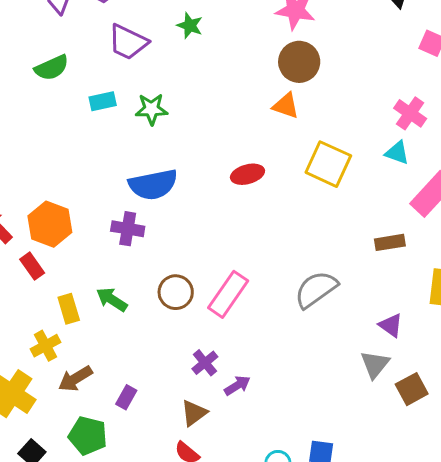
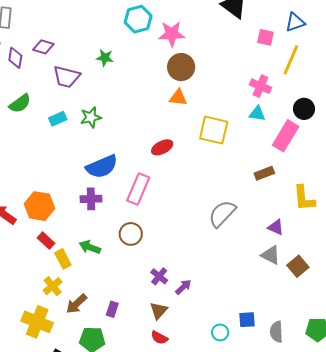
red rectangle: (32, 266) -> (46, 241), moved
pink rectangle: (228, 294) -> (138, 189), moved
gray triangle: (375, 364) -> (271, 255), turned -30

